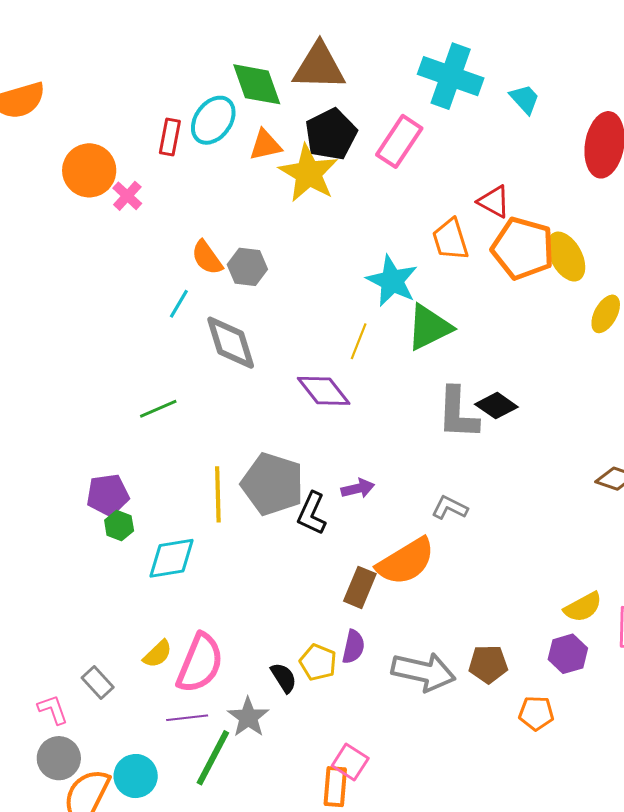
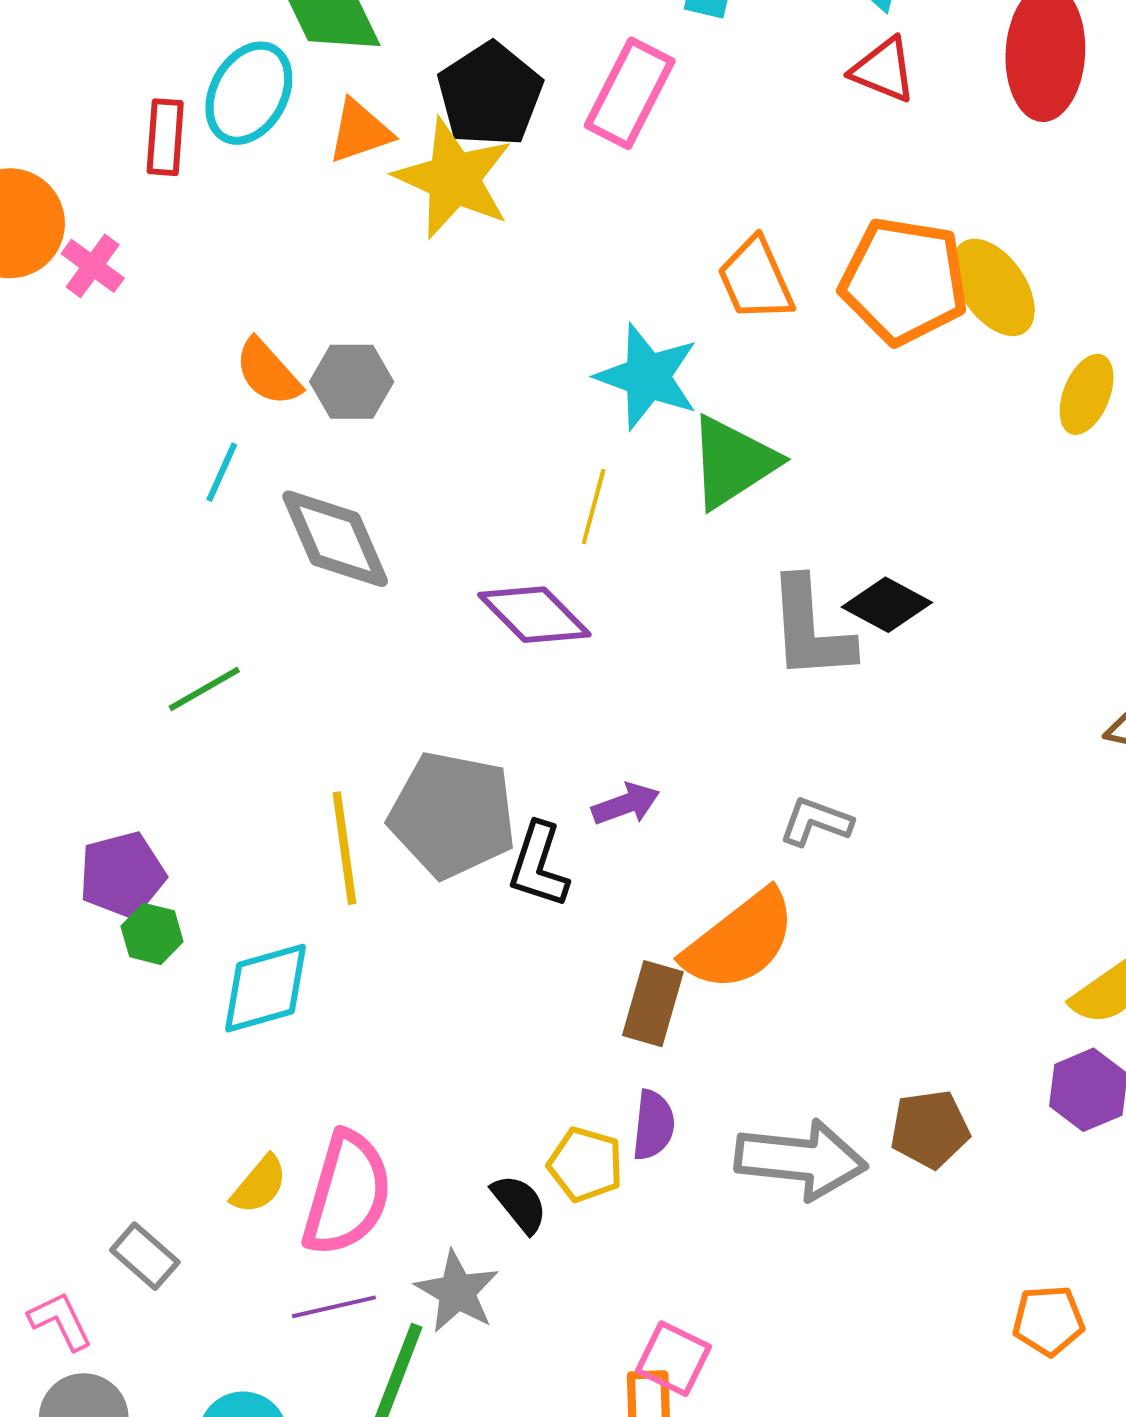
red triangle: (494, 201) -> (883, 70), moved
orange pentagon: (536, 713) -> (1048, 1320), moved

